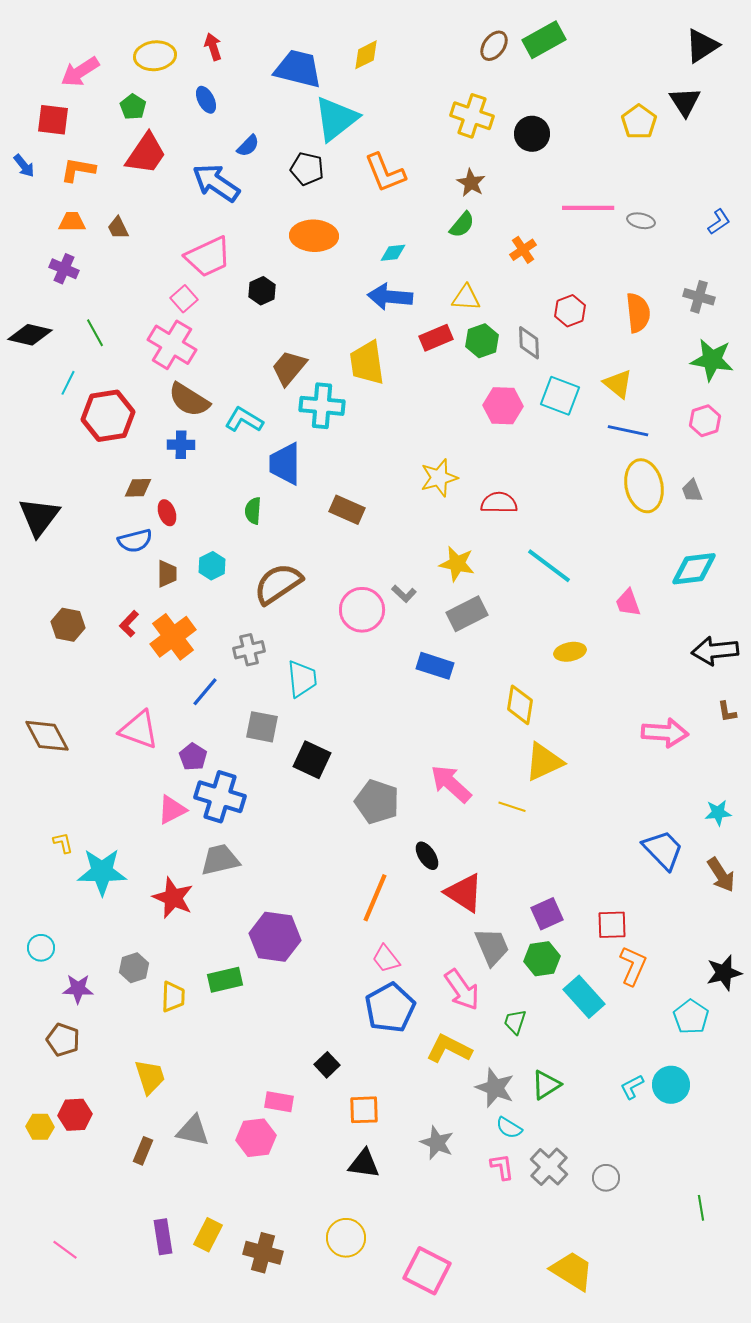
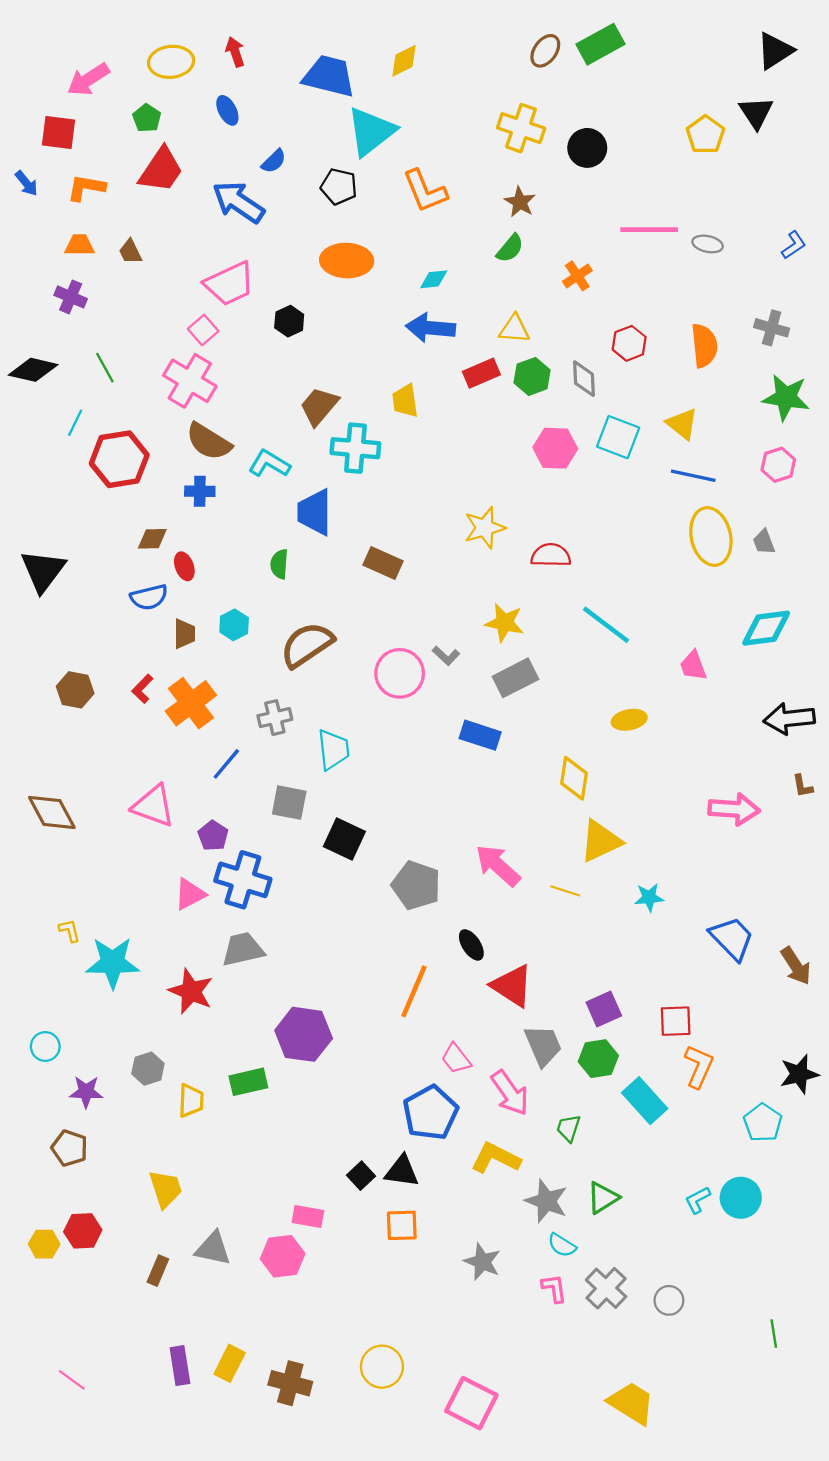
yellow trapezoid: (367, 363) -> (405, 401), size x0.7
cyan star: (718, 813) -> (649, 897), moved
pink trapezoid: (386, 959) -> (456, 1059), moved
black triangle: (364, 1164) -> (402, 1171), moved

